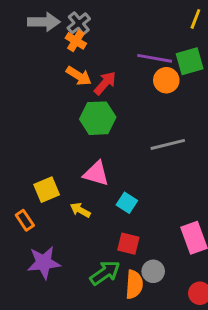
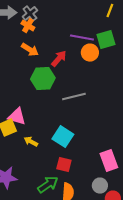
red arrow: (105, 83) -> (59, 59), moved
gray line: (168, 144) -> (74, 97), moved
pink triangle: (96, 174) -> (17, 117), moved
cyan square: (127, 203) -> (63, 137), size x1.5
gray circle: (153, 271) -> (100, 186), moved

